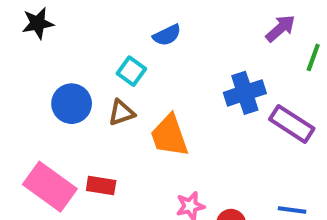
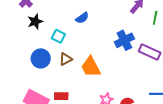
black star: (38, 23) -> (35, 22), moved
cyan square: (131, 71) -> (58, 36), moved

